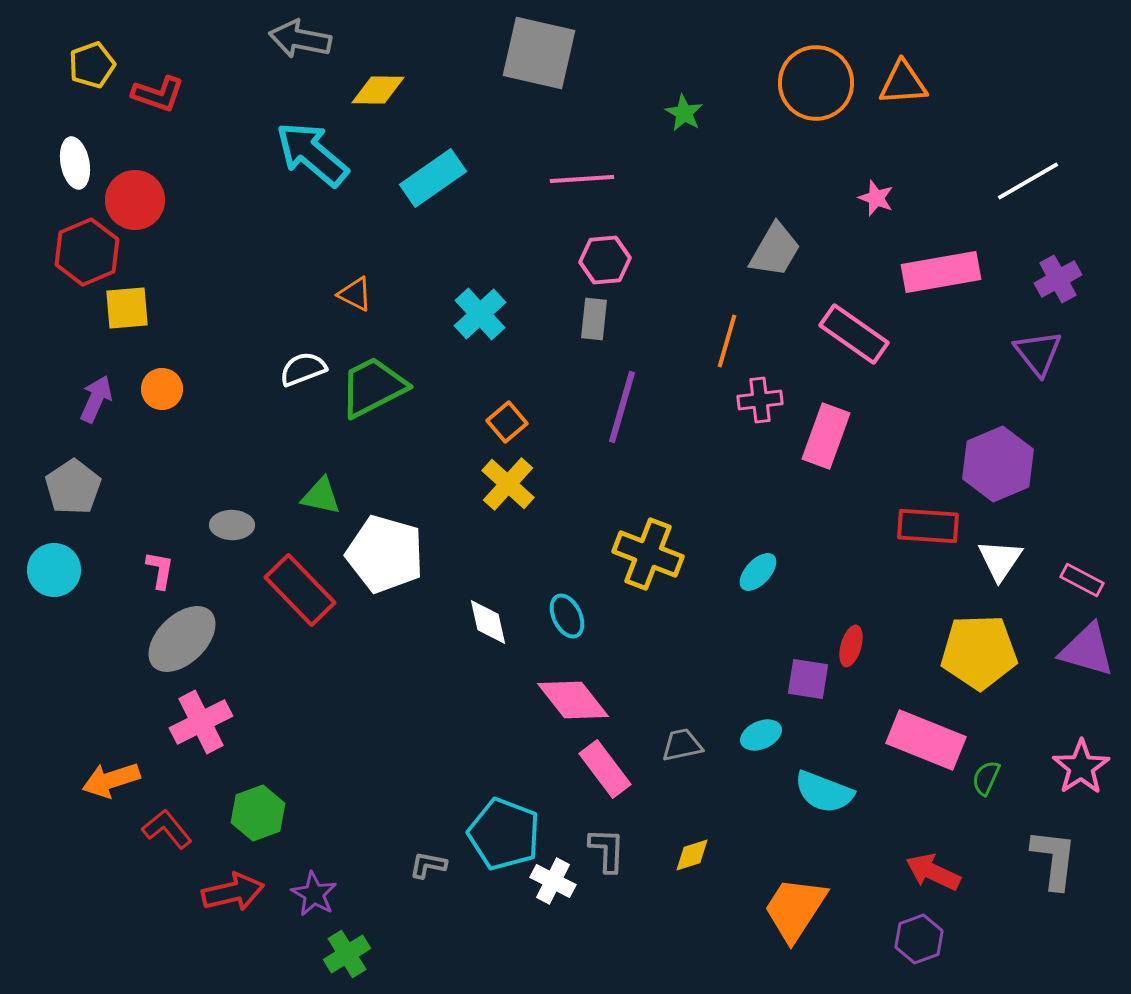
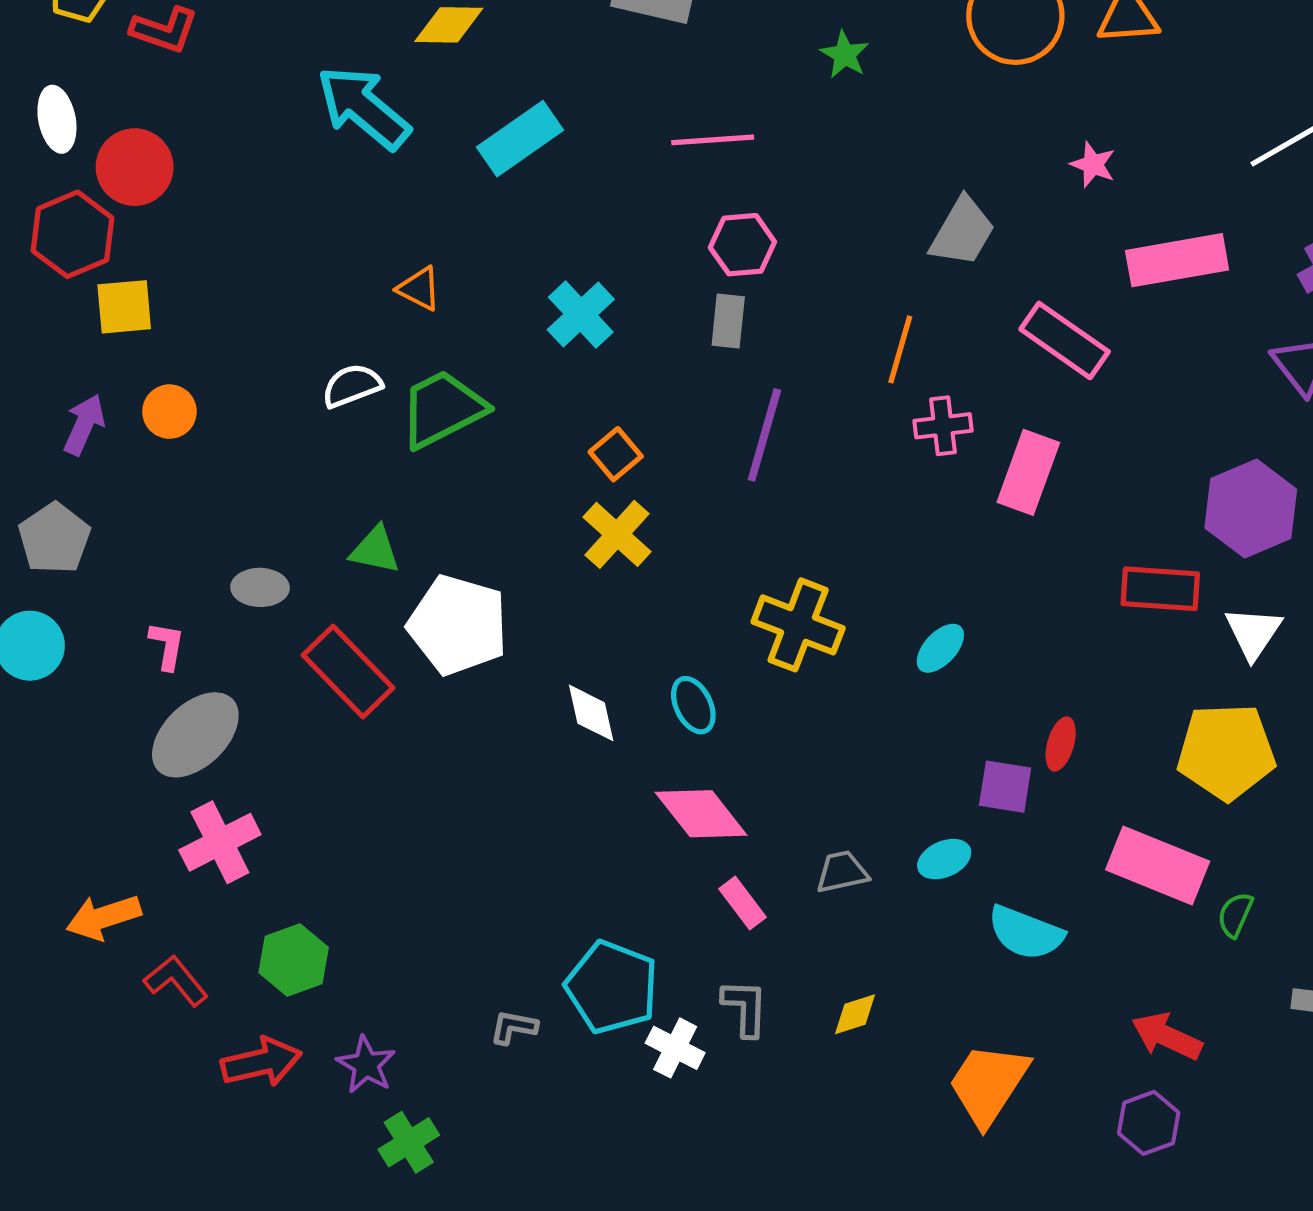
pink rectangle: (605, 769) -> (742, 903), size x0.7

